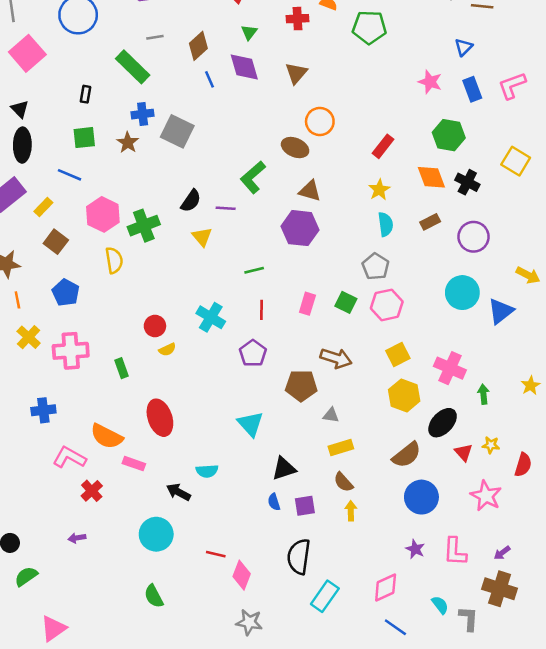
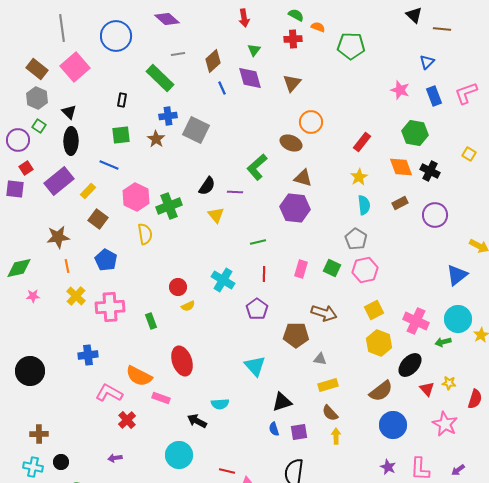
yellow square: (516, 161) -> (469, 154), size x0.6
cyan circle: (462, 293) -> (458, 319), moved
green arrow: (483, 394) -> (443, 342), turned -98

